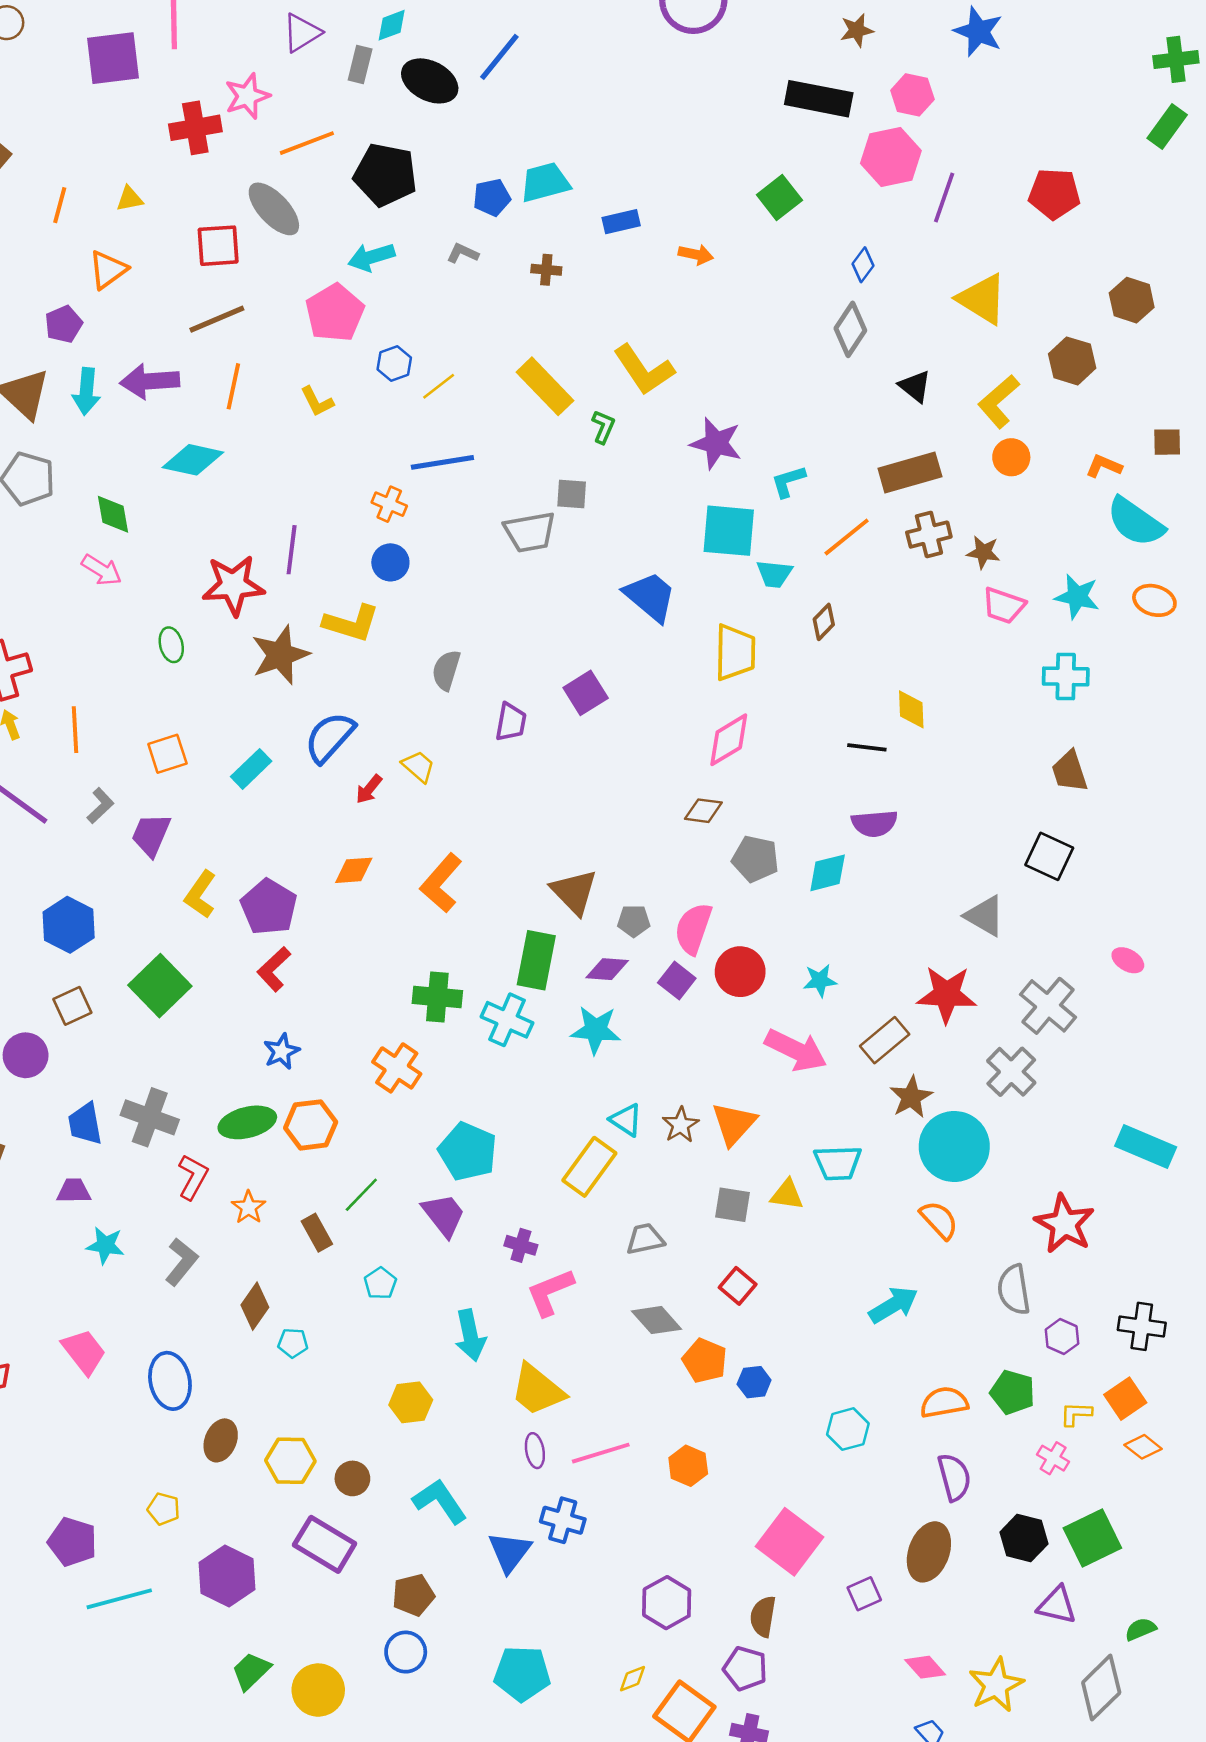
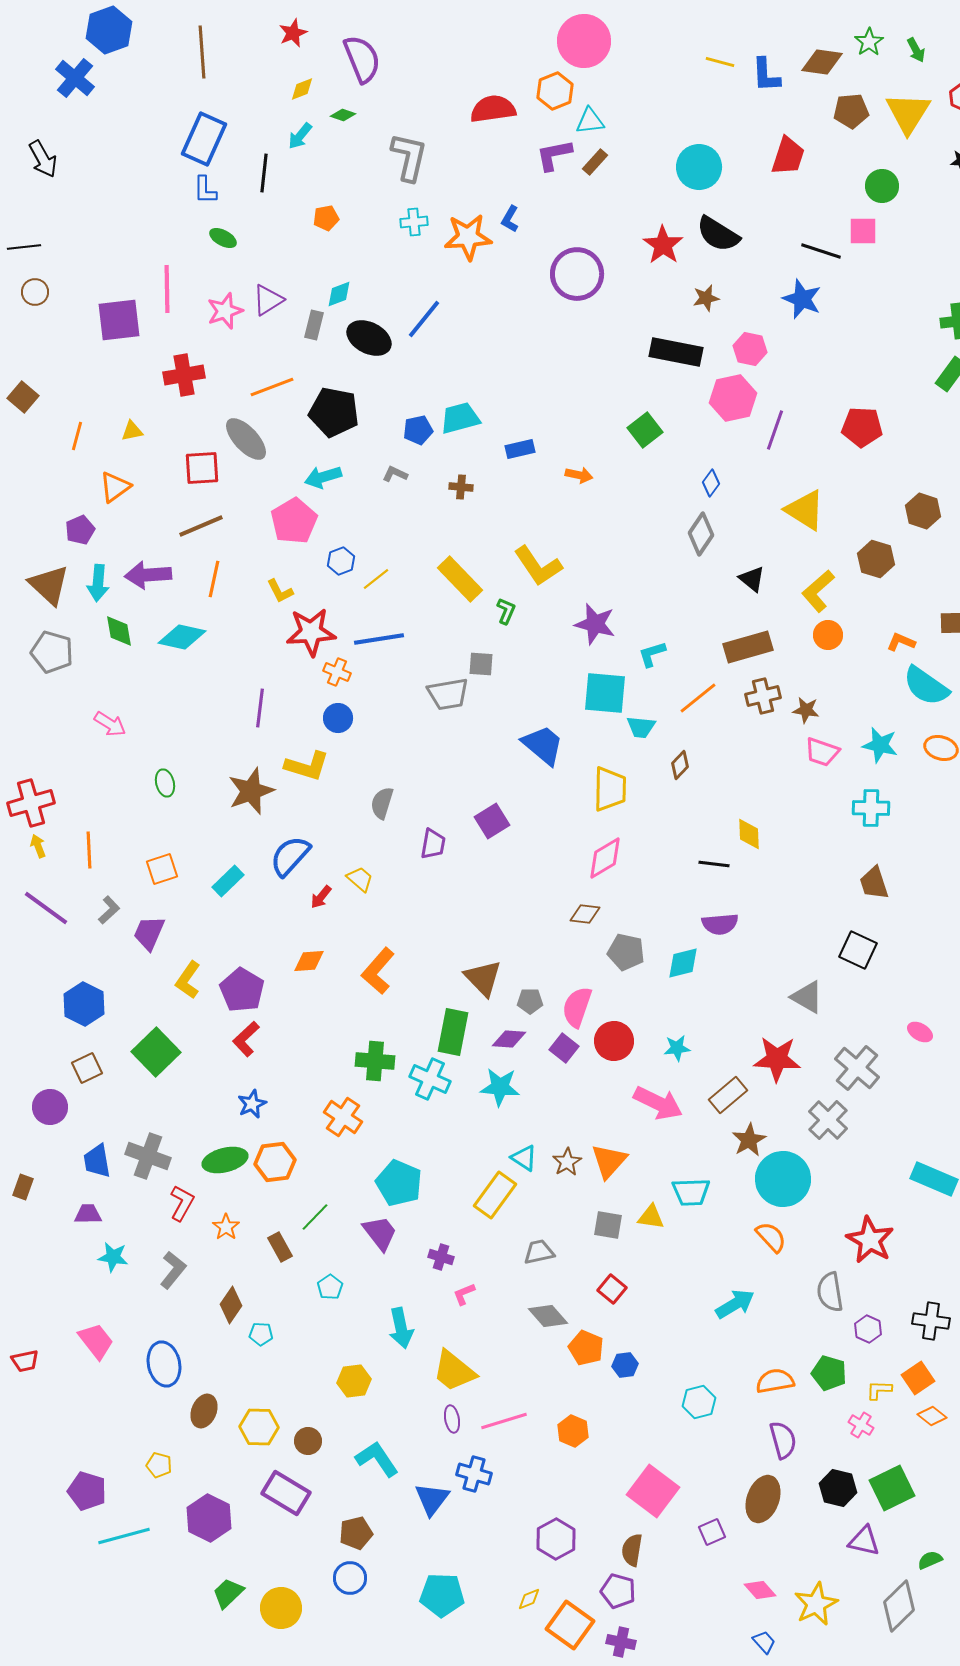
pink star: (247, 96) -> (225, 311), moved
green diamond: (113, 514) -> (119, 631), moved
red star: (233, 585) -> (311, 632), moved
pink L-shape: (550, 1292) -> (464, 1294), size x0.6

